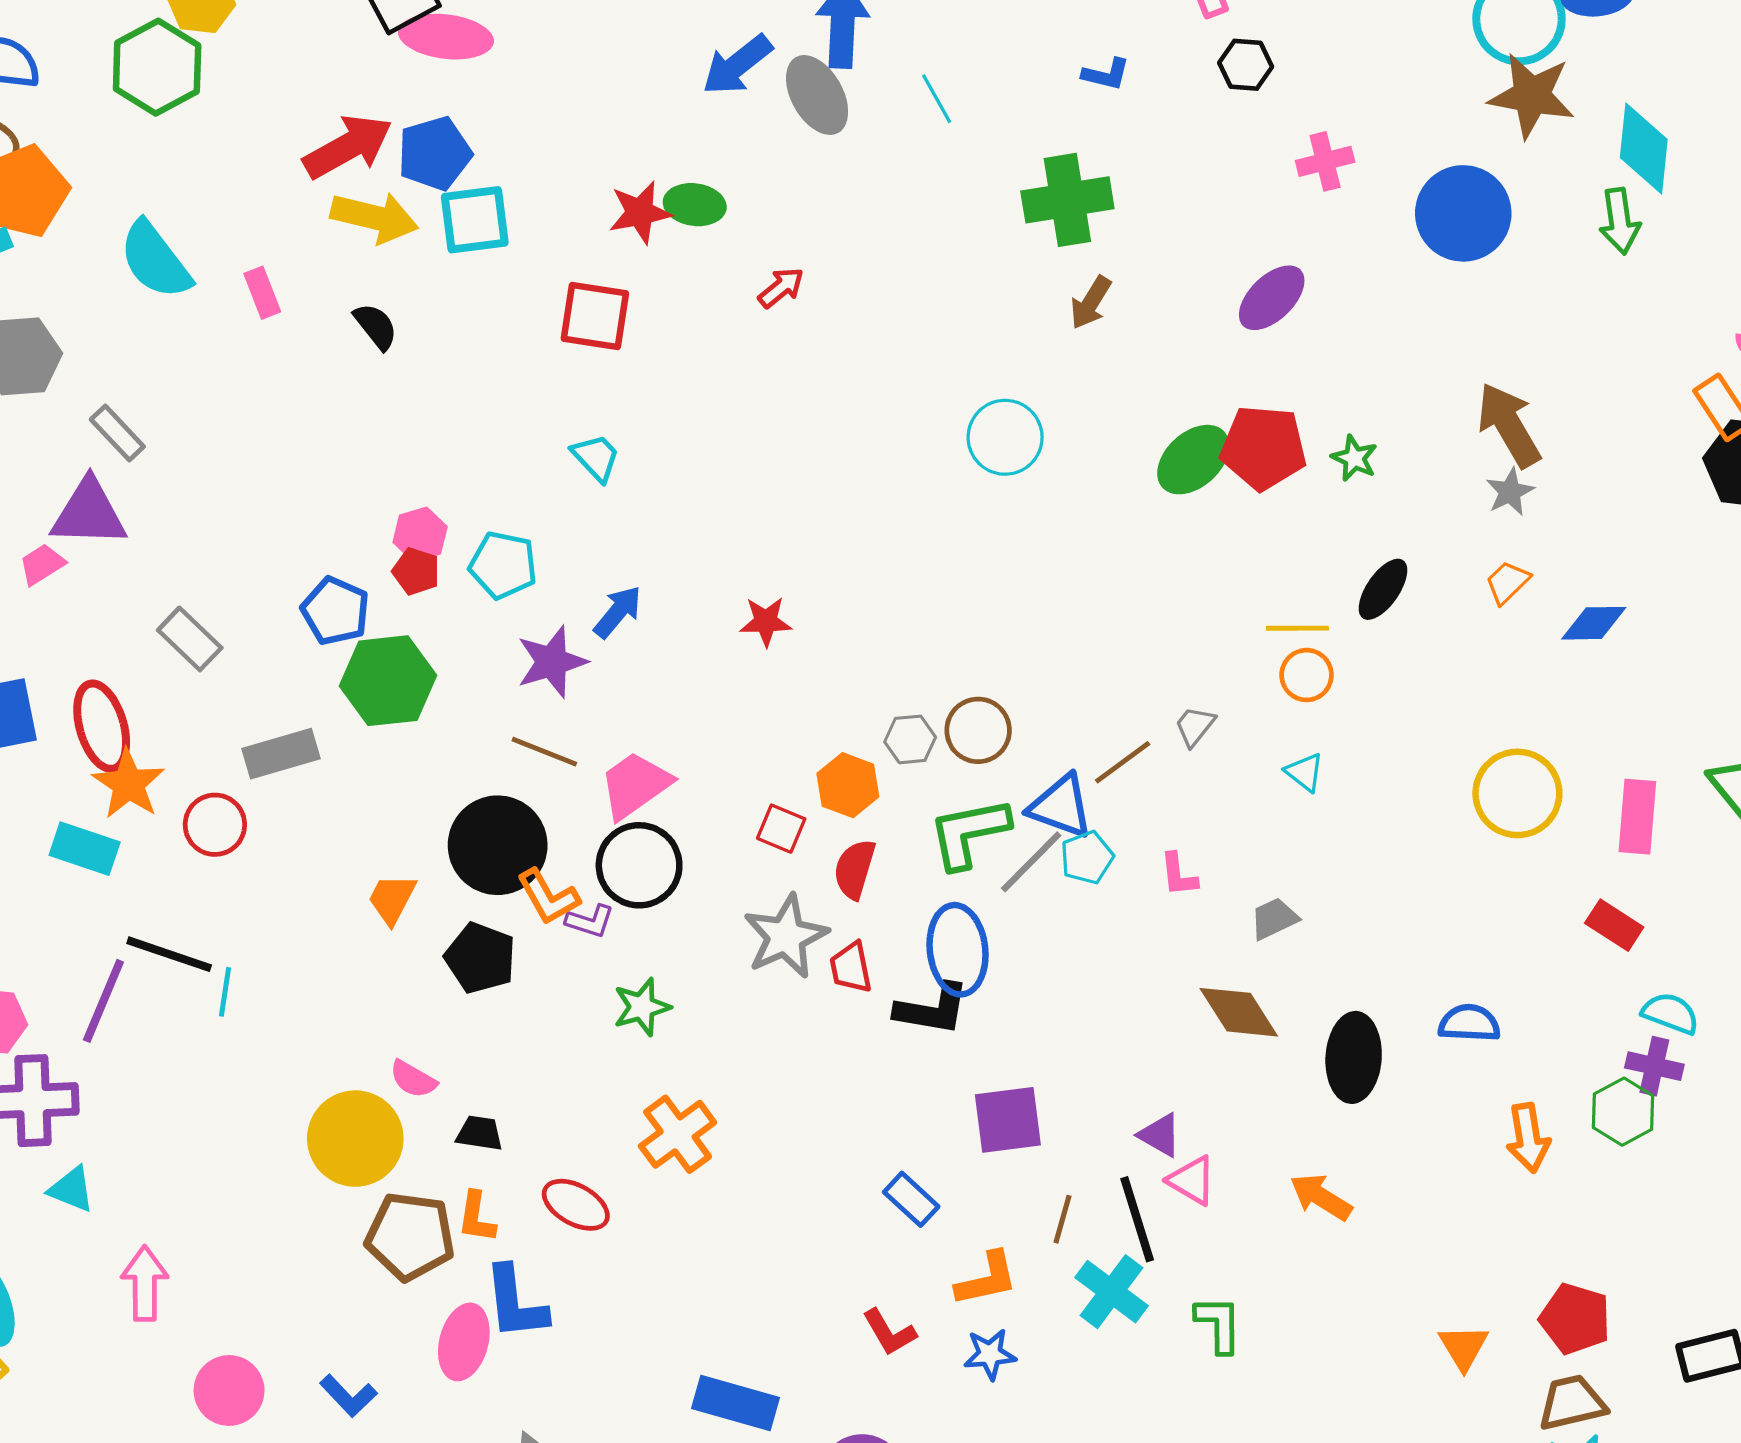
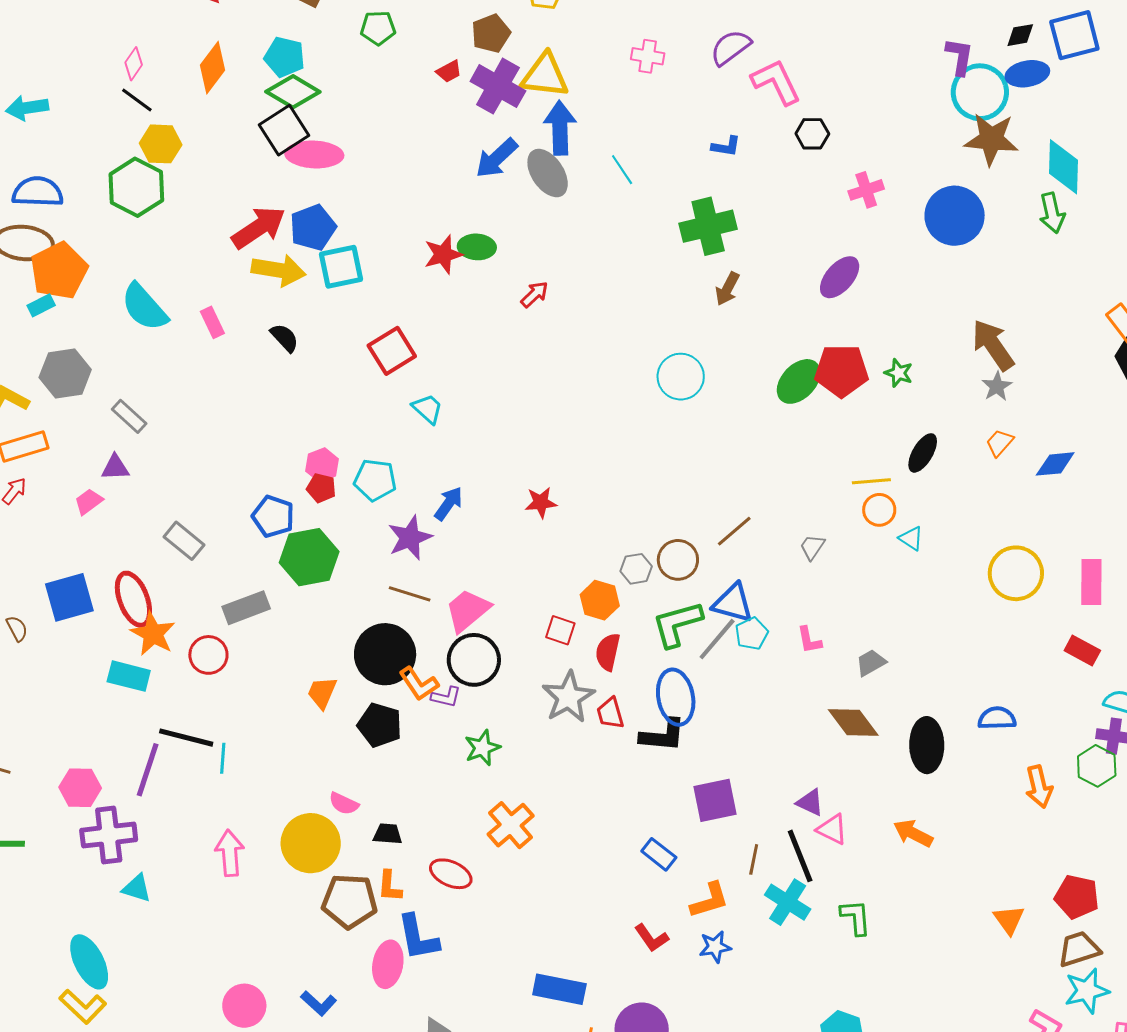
red square: (595, 316) -> (392, 351), moved, turned -36
purple triangle: (89, 513) -> (115, 467), size x0.6
brown line: (1123, 762) -> (734, 531), moved
cyan triangle: (1305, 772) -> (911, 538), moved
pink arrow: (145, 1283) -> (230, 853), moved

